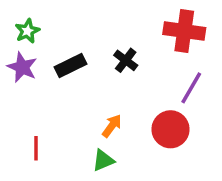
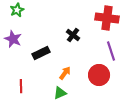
green star: (27, 31) -> (17, 10), moved
black rectangle: (70, 65) -> (41, 53), moved
purple line: (191, 88) -> (111, 51), turned -48

